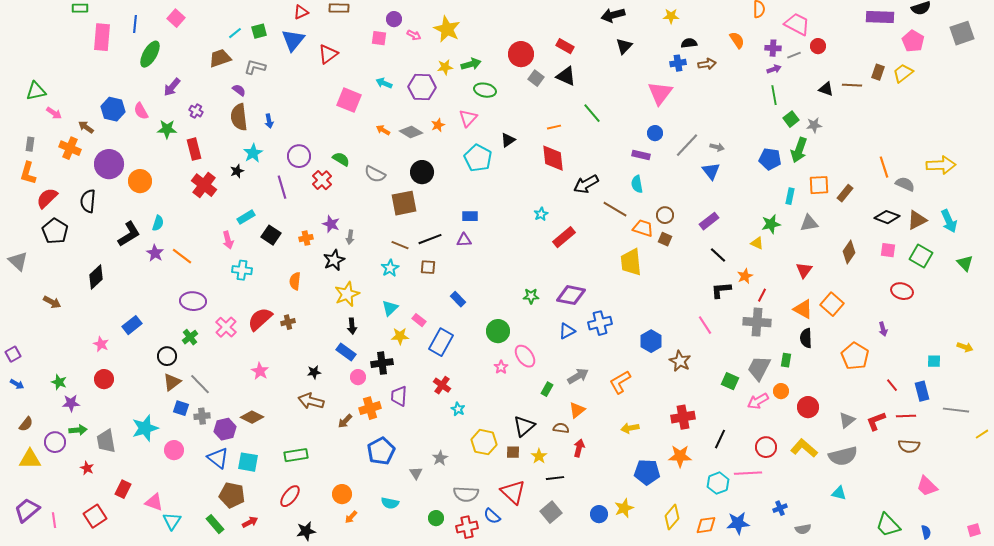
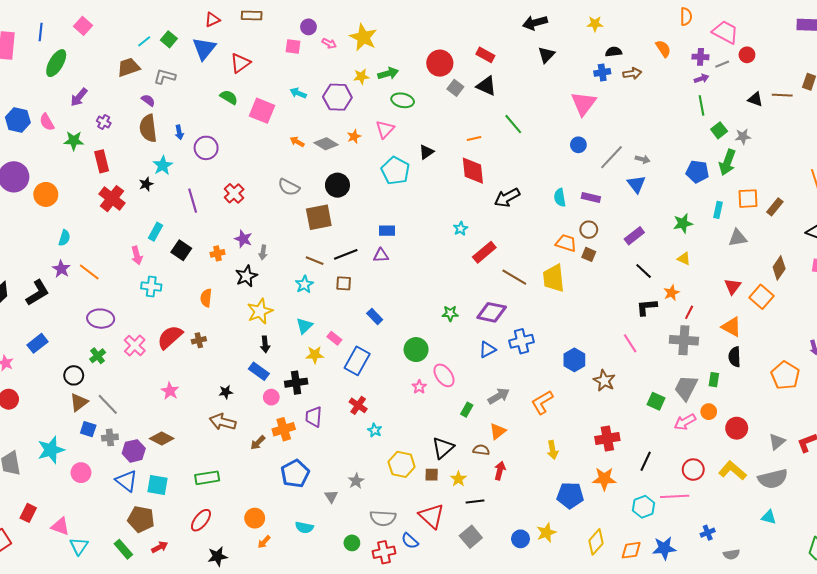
green square: (259, 31) -> (169, 39), turned -35
purple rectangle: (641, 155) -> (591, 198), moved
purple circle: (299, 156) -> (206, 148), moved
green semicircle: (341, 159) -> (229, 97), moved
brown line: (615, 209) -> (514, 277), moved
cyan rectangle: (246, 217) -> (155, 232), turned -30
green star: (771, 224) -> (683, 223), moved
black L-shape: (129, 234) -> (38, 293), moved
orange square: (832, 304) -> (761, 297), moved
yellow arrow: (630, 428) -> (553, 450), turned -90

